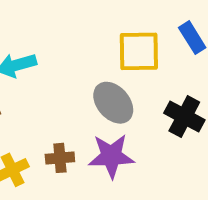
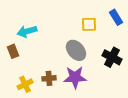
yellow square: (139, 51) -> (89, 24), size x0.7

